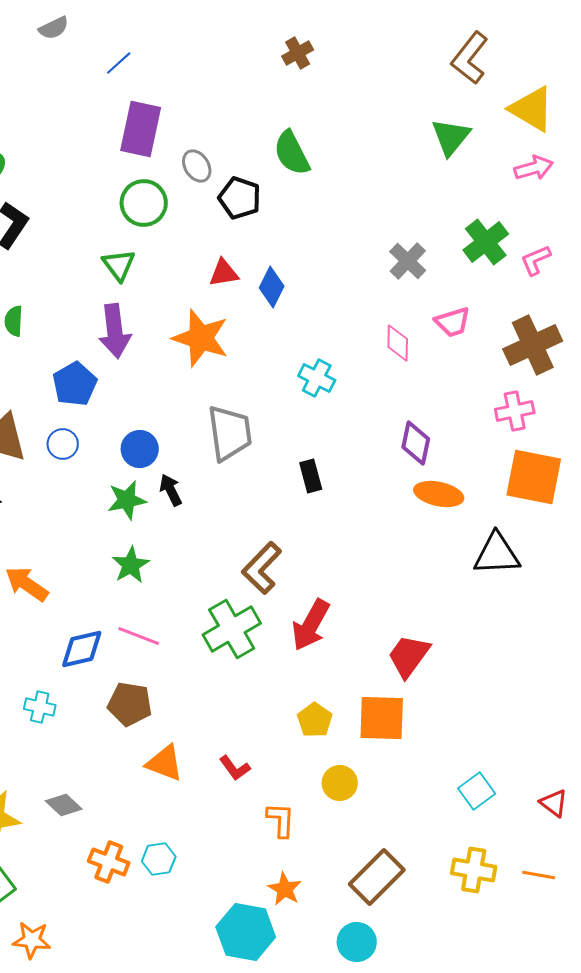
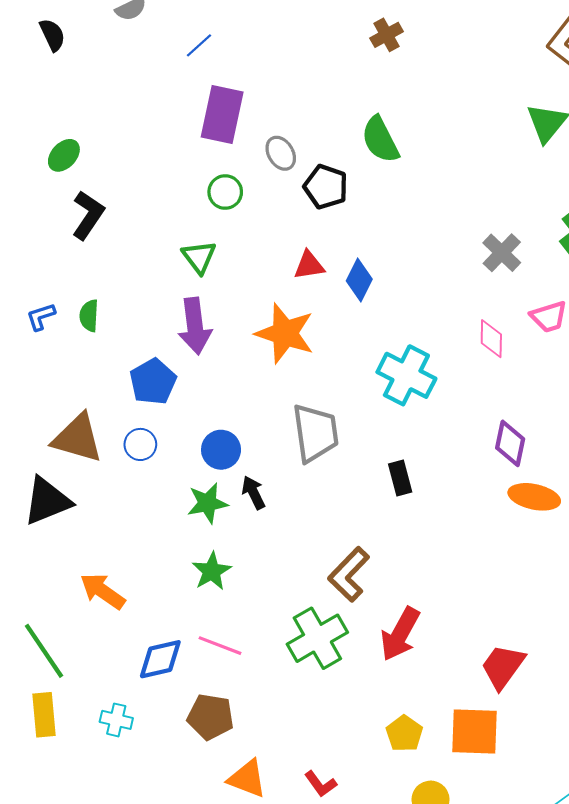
green circle: (144, 203) -> (225, 192), size x0.7
cyan cross: (317, 378) -> (406, 375), size x1.5

